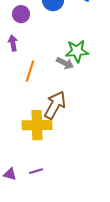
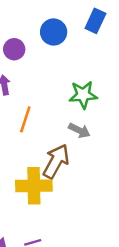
gray arrow: (65, 63) -> (79, 130), moved

